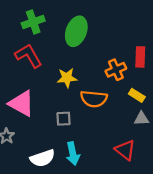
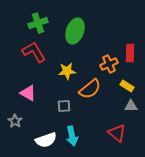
orange semicircle: (94, 99) -> (90, 89), turned -45
pink triangle: (22, 103) -> (28, 93), size x0.7

